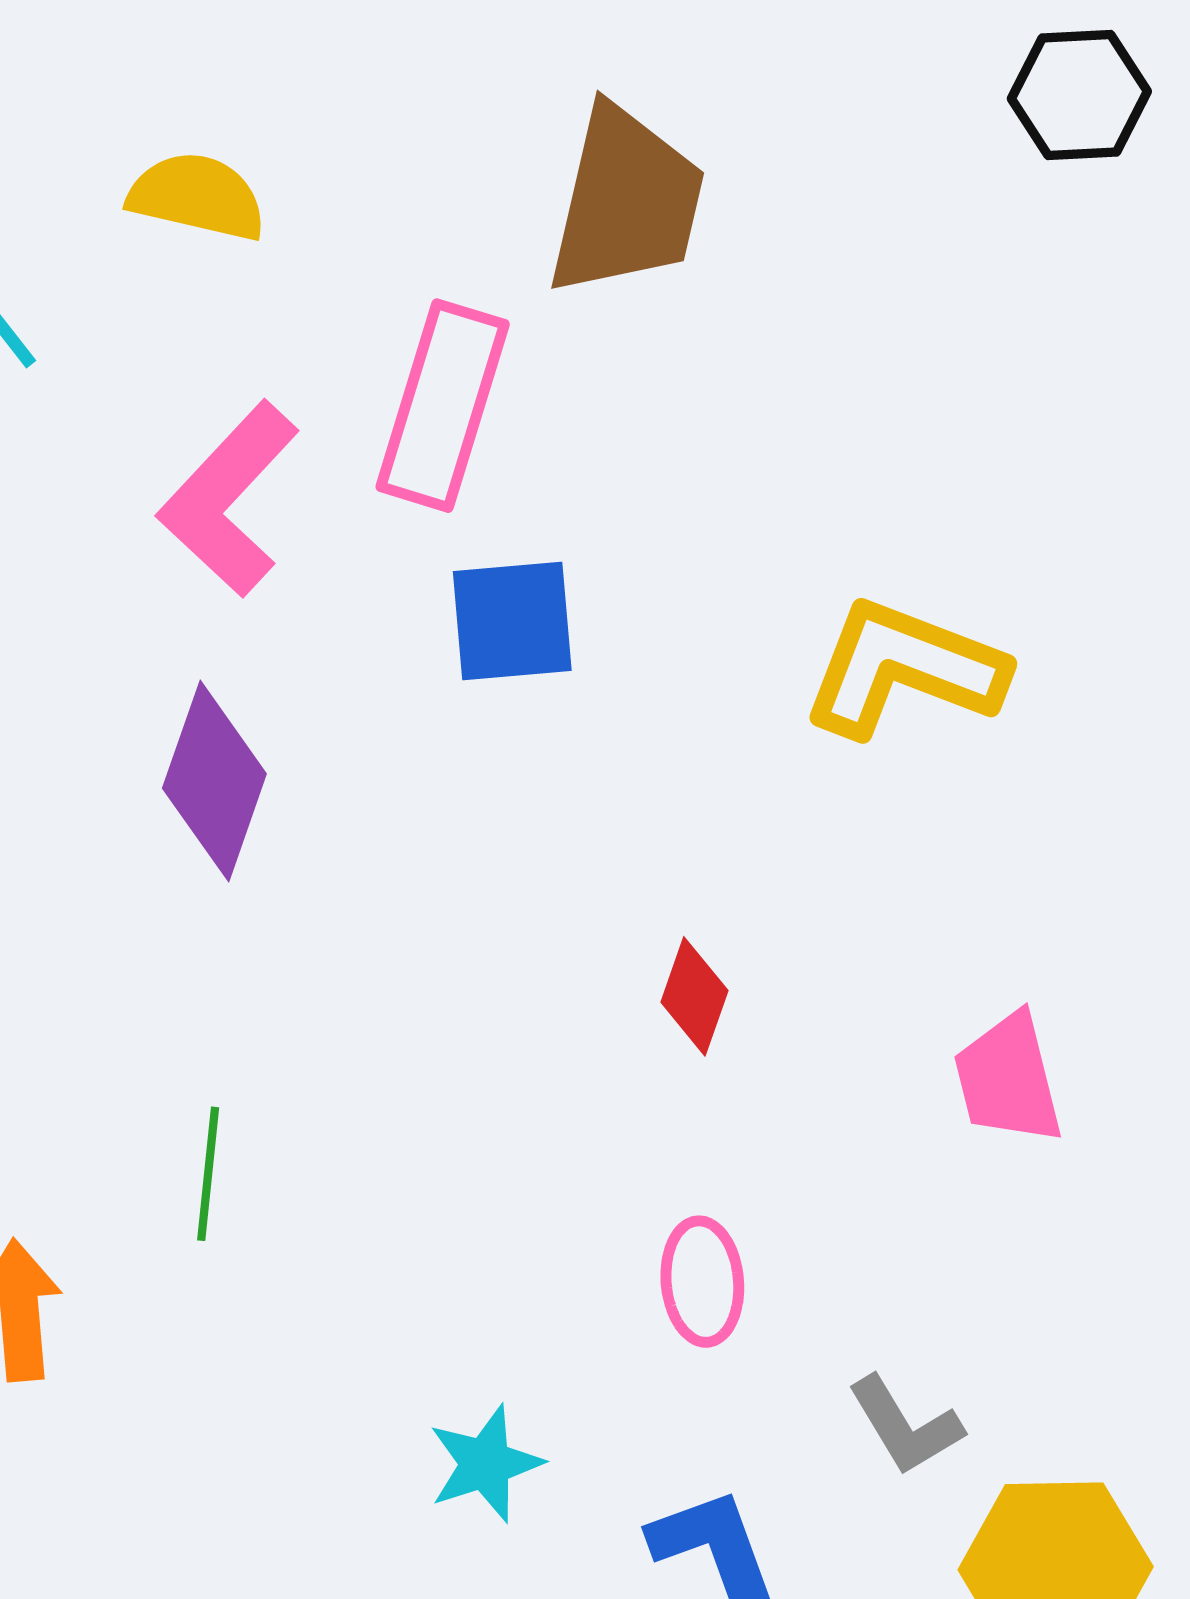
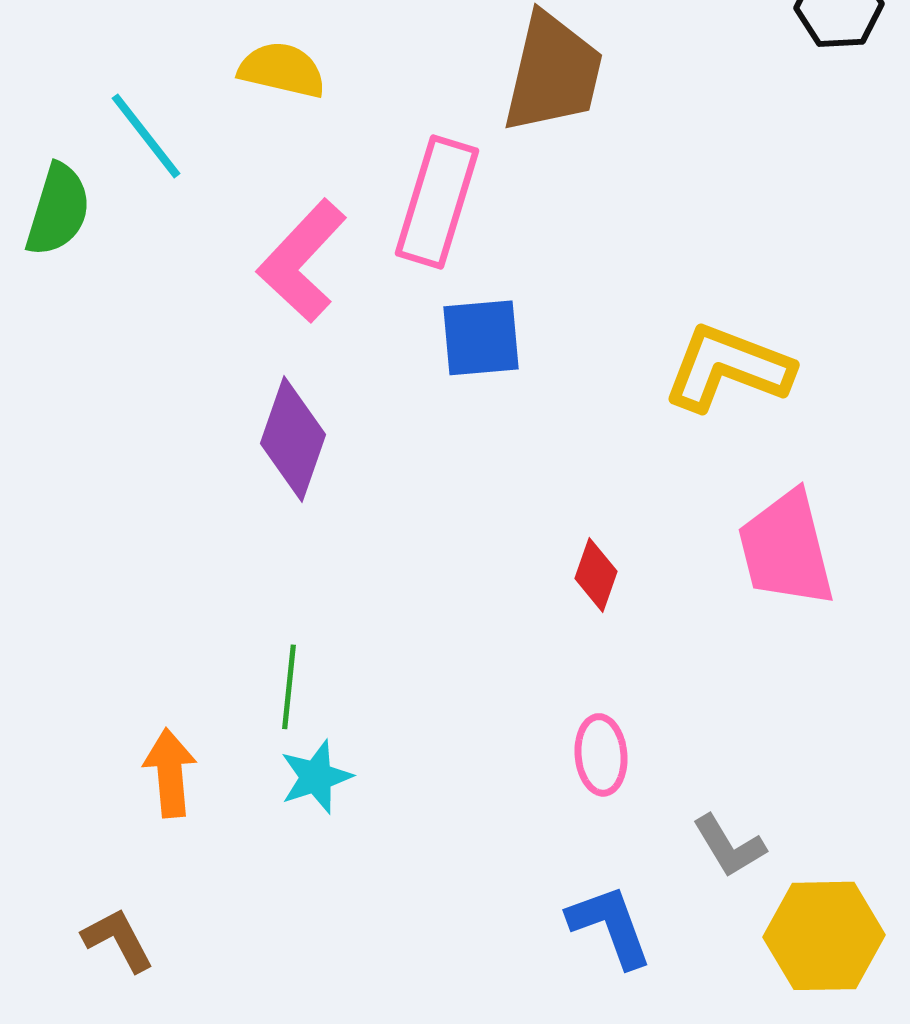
pink trapezoid: (1008, 1079) -> (786, 549), moved, size x1.4
cyan star: (485, 1464) -> (316, 777), moved

